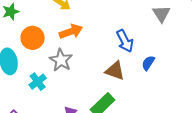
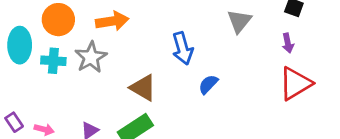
brown triangle: (115, 71) -> (143, 88), moved
cyan cross: (38, 82) -> (53, 61), moved, turned 30

